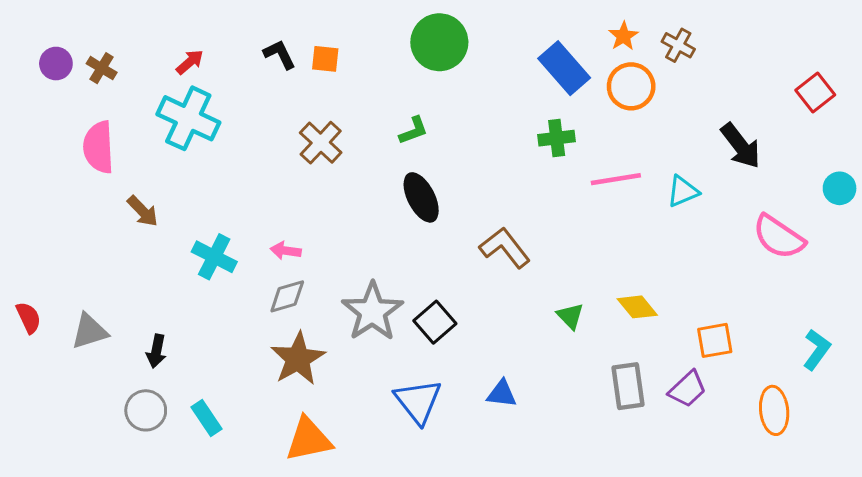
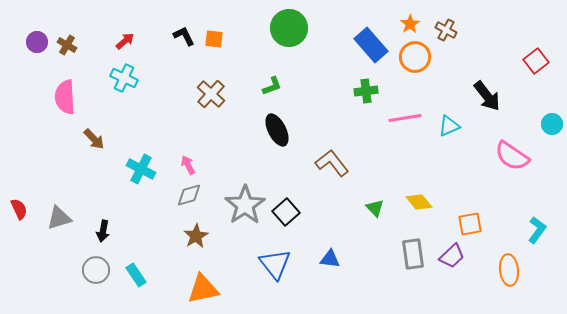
cyan cross: (188, 118) -> (124, 78), size x0.7
pink arrow: (286, 251) -> (188, 165), turned 54
brown star: (298, 359) -> (196, 236), size x0.7

